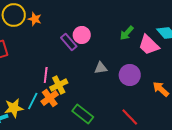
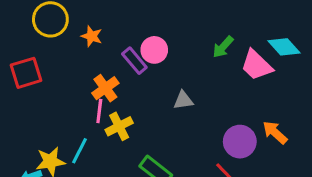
orange star: (35, 19) -> (92, 36), moved
purple circle: (130, 75) -> (240, 142), moved
orange cross: (50, 98) -> (105, 88), moved

